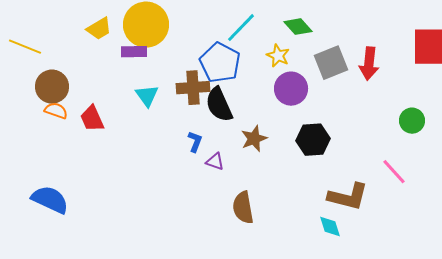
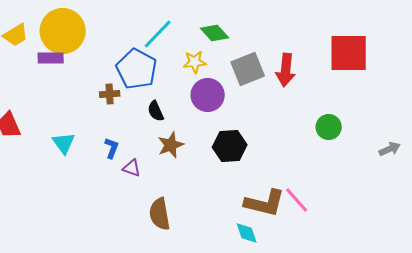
yellow star: (278, 56) -> (195, 62), turned -30
brown cross: (193, 88) -> (110, 94), size x0.6
cyan triangle: (147, 96) -> (64, 143), moved
black semicircle: (219, 105) -> (156, 111), moved, size x0.6
pink line: (394, 172) -> (297, 200), moved

